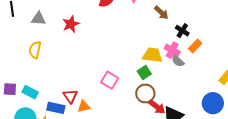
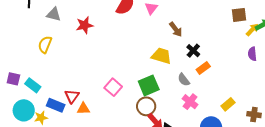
pink cross: (172, 50) -> (190, 102), moved
yellow trapezoid: (152, 55) -> (161, 56), moved
green square: (144, 73) -> (149, 85), size x1.5

